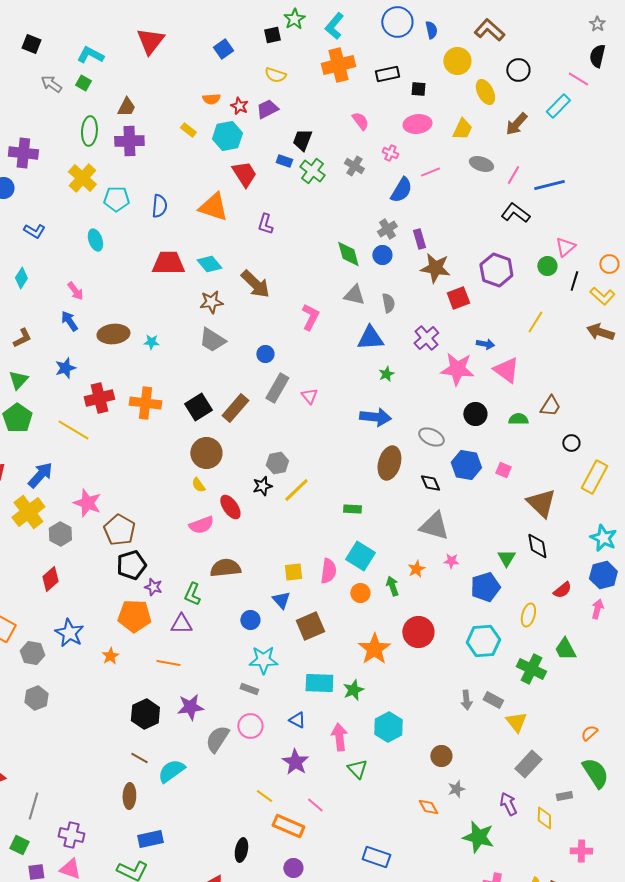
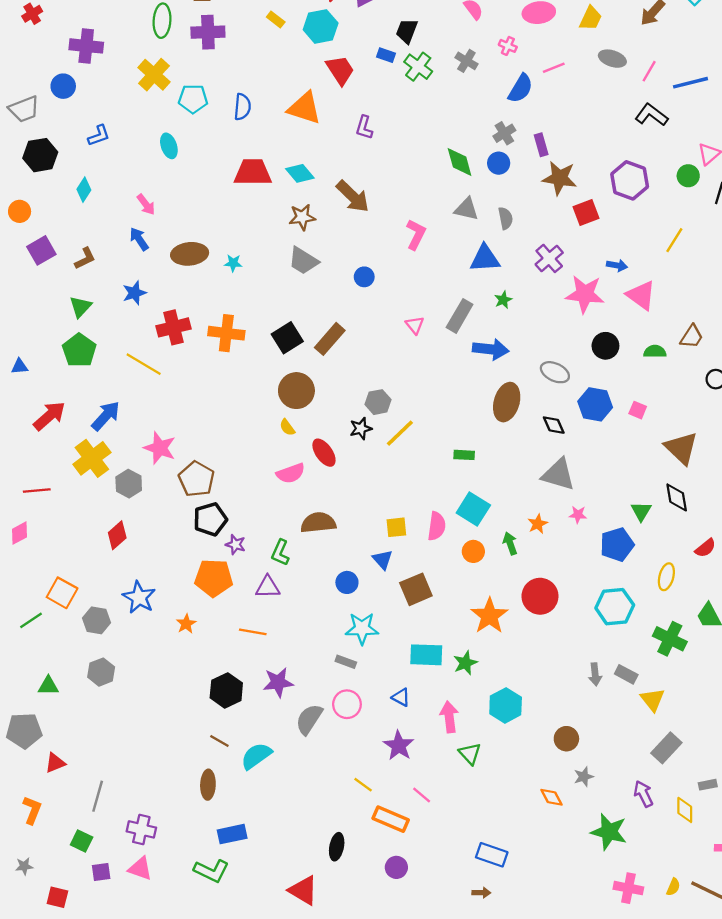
blue L-shape: (34, 231) -> (99, 136), turned -50
gray rectangle: (277, 388) -> (460, 316), moved

